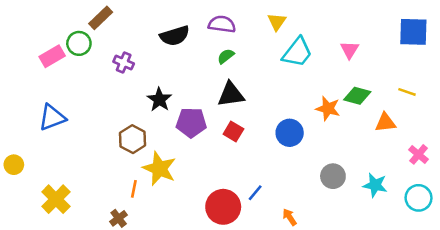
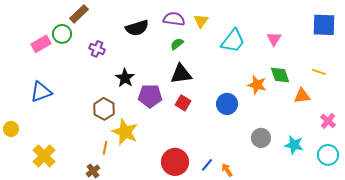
yellow triangle: (277, 22) -> (201, 21), moved
green diamond: (357, 96) -> (280, 75), turned 55
blue line: (255, 193) -> (207, 165), moved

